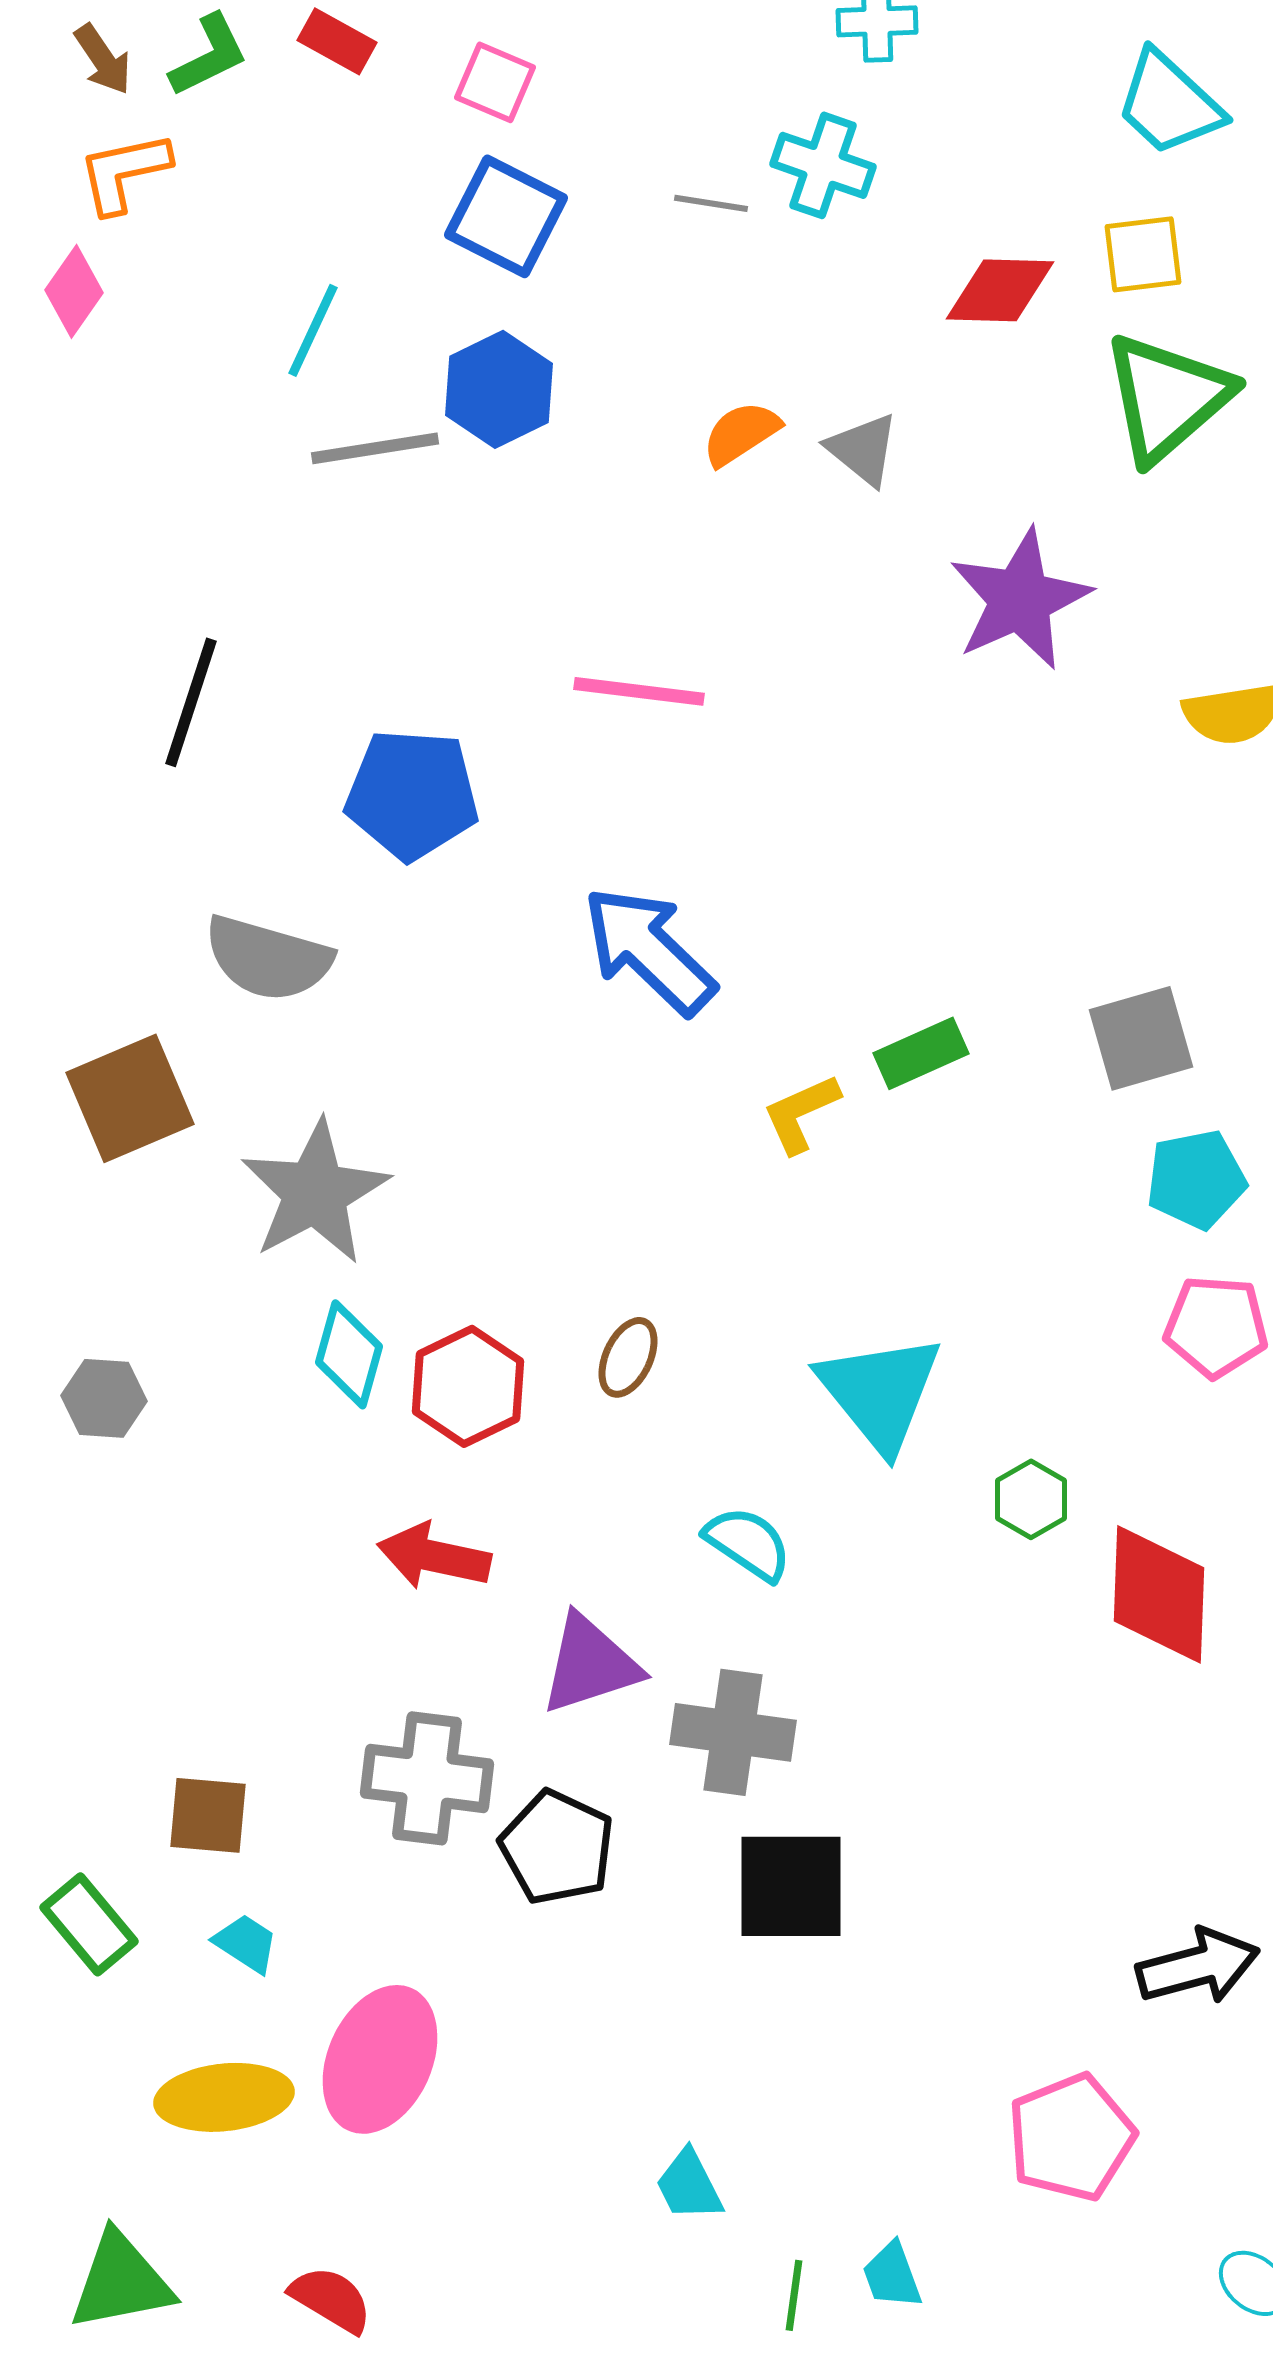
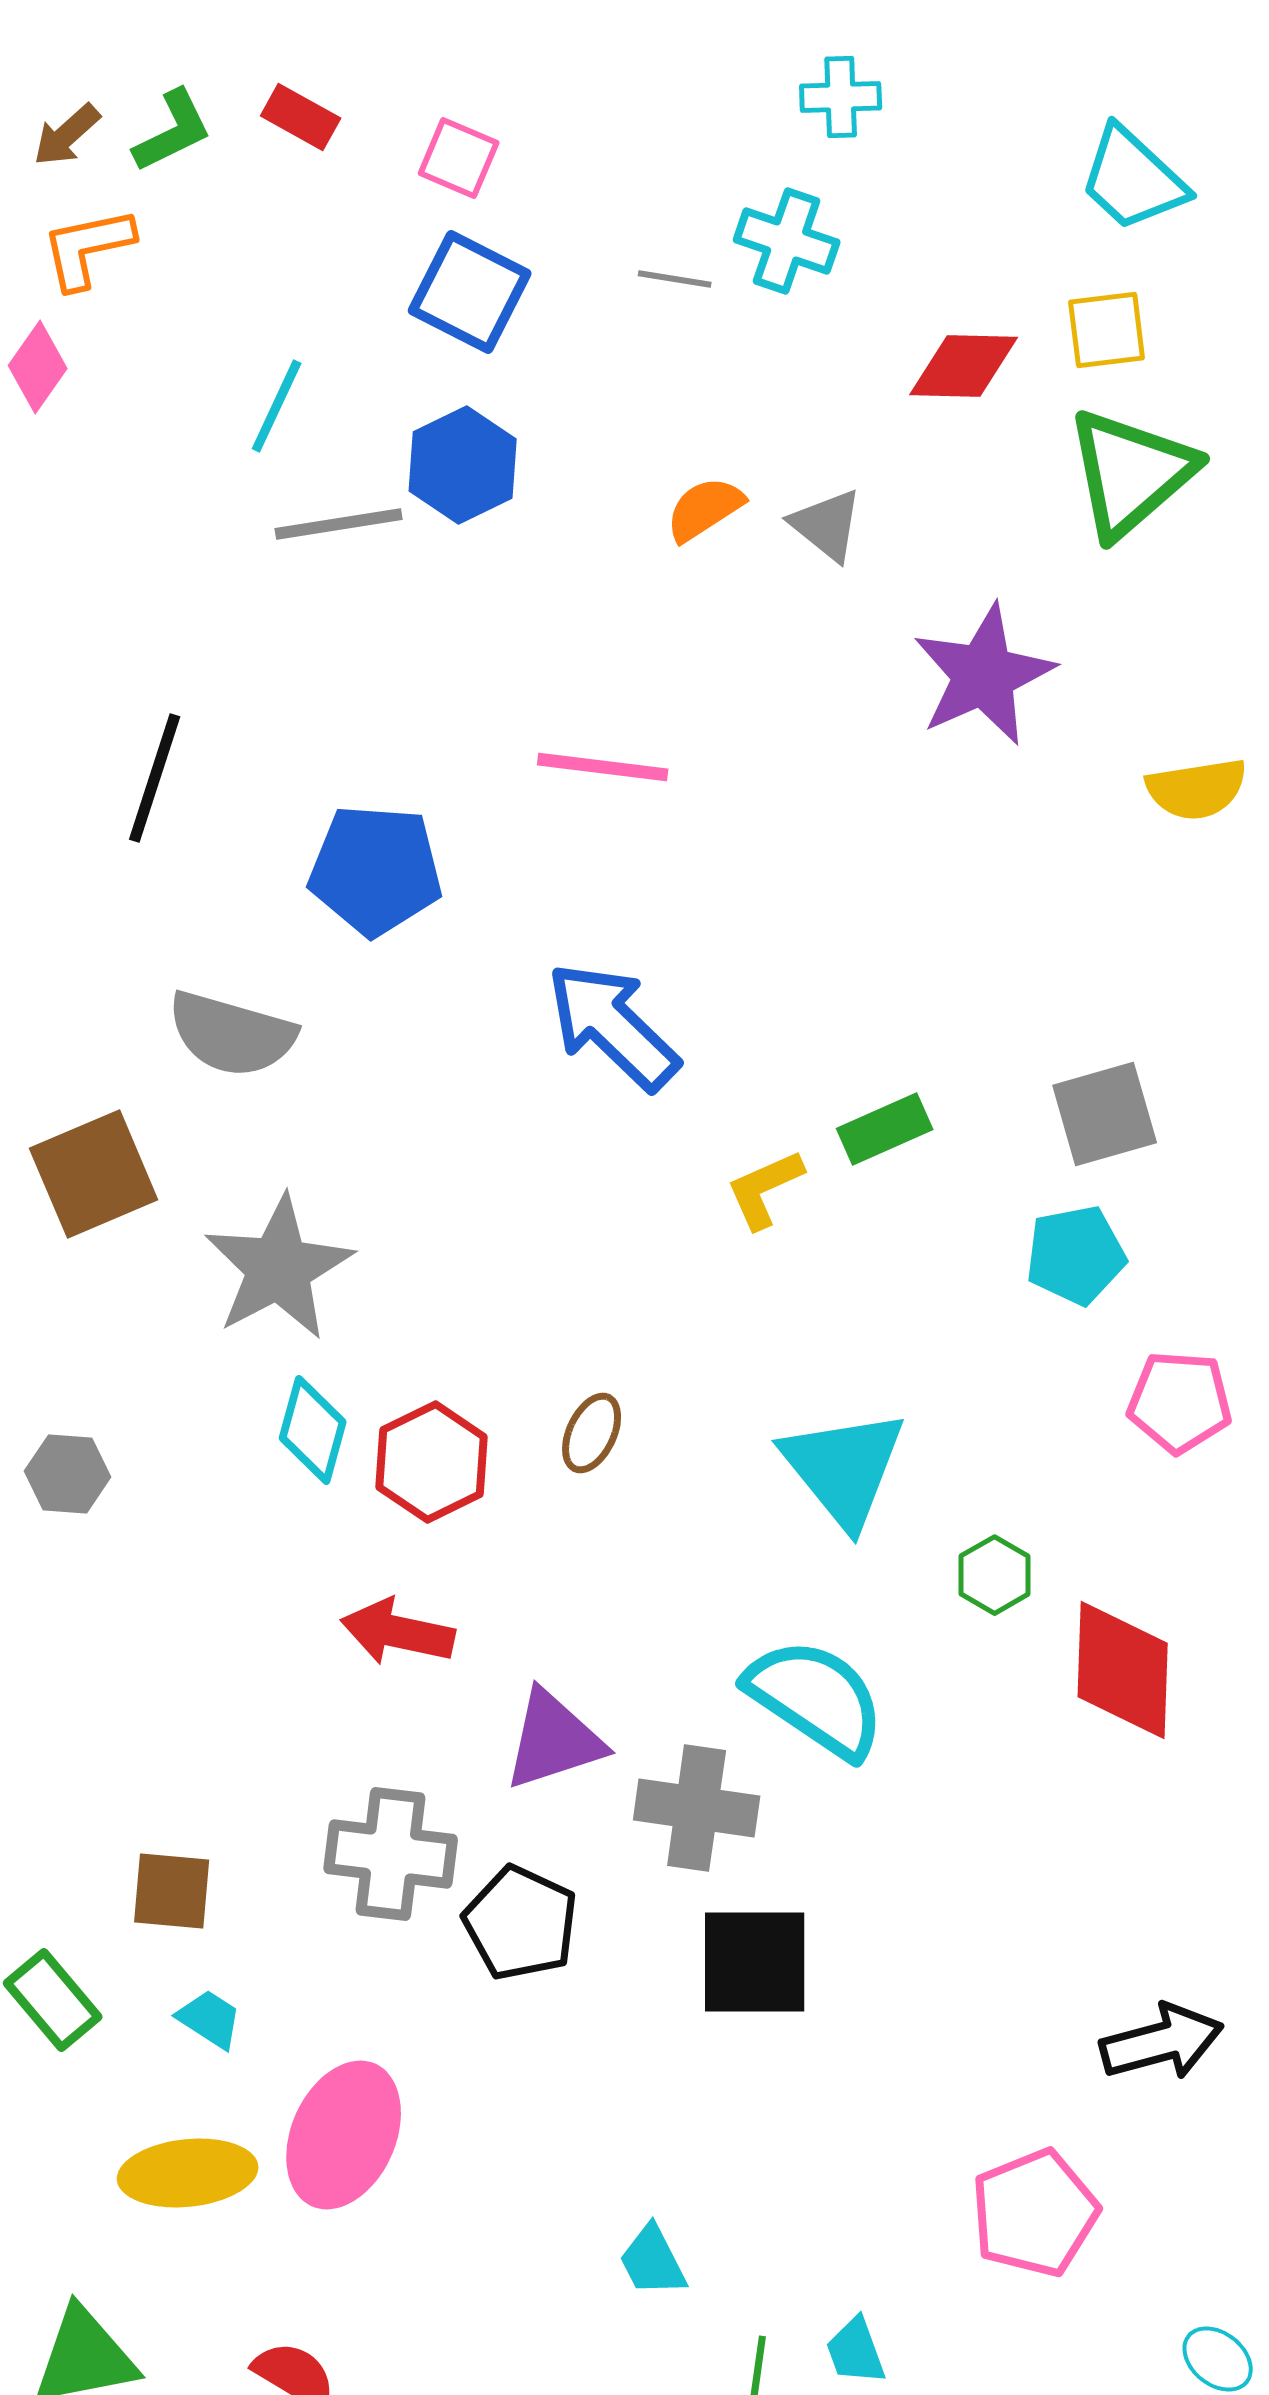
brown arrow: (103, 59) -> (67, 135), turned 82
cyan pentagon: (1196, 1179) -> (1076, 1255), moved
cyan semicircle: (748, 1543) -> (816, 1698), moved, size x1.6

